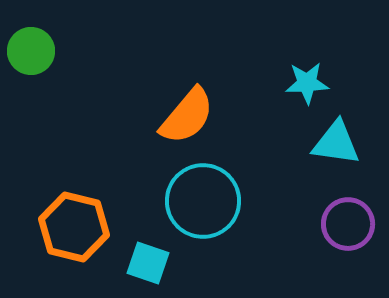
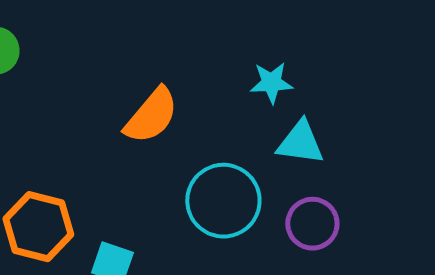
cyan circle: (203, 201) -> (223, 201), moved

